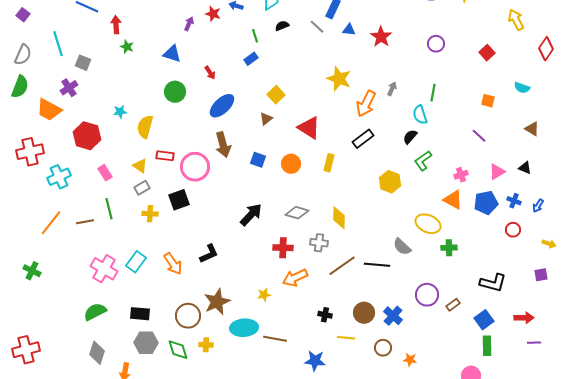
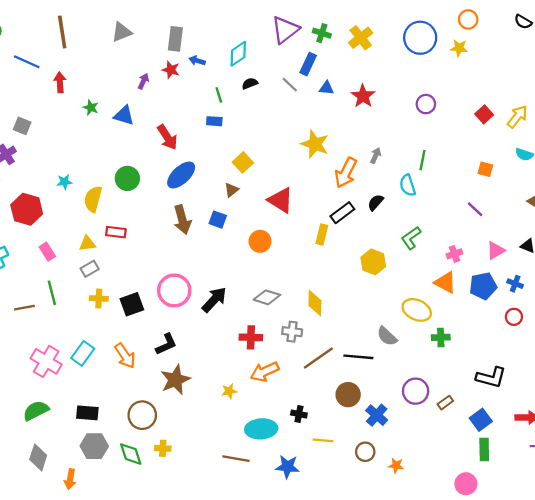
yellow arrow: (516, 20) -> (517, 117), moved, turned 65
green star: (127, 47) -> (91, 108), moved
blue rectangle: (251, 59) -> (214, 121), turned 40
red arrow: (210, 73) -> (167, 137), size x1.6
green circle: (175, 92) -> (127, 178), moved
black semicircle: (410, 137) -> (376, 202), moved
blue square: (258, 160) -> (218, 220), moved
yellow rectangle: (329, 163) -> (322, 234), moved
yellow triangle: (140, 166) -> (87, 244), turned -42
pink circle: (195, 167) -> (174, 290), moved
black square: (179, 200) -> (132, 304), moved
brown star: (217, 302) -> (175, 380), moved
brown circle: (364, 313) -> (348, 395), moved
cyan ellipse: (244, 328) -> (261, 429), moved
brown line: (275, 339) -> (236, 459), moved

